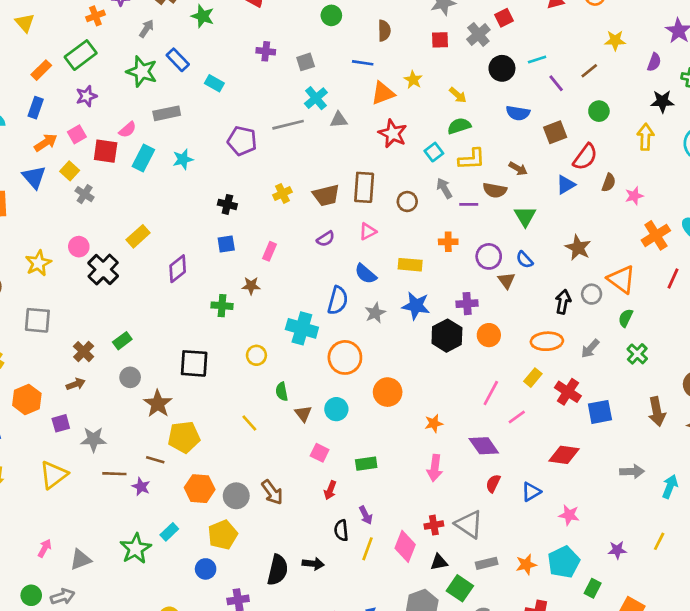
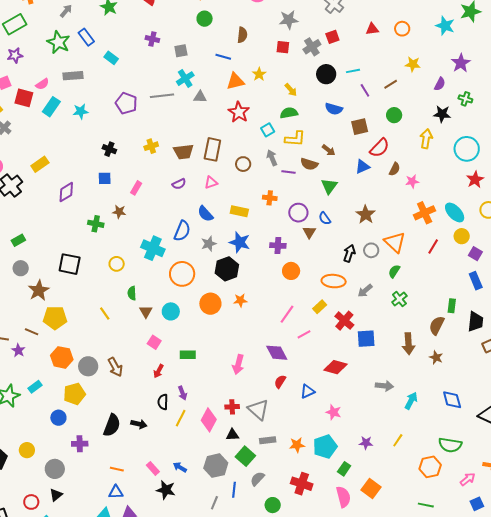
black hexagon: (447, 336) -> (227, 269), moved
orange star: (434, 423) -> (240, 300), moved

